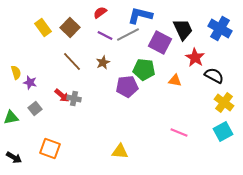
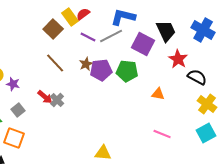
yellow rectangle: (43, 28) -> (70, 17), moved
orange triangle: (175, 80) -> (158, 94), moved
purple pentagon: (127, 86) -> (101, 70), moved
gray cross: (74, 98) -> (57, 100), turned 32
orange square: (50, 148) -> (14, 138), moved

